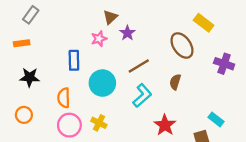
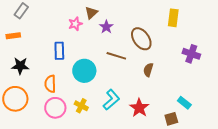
yellow rectangle: (204, 23) -> (173, 18), turned 60
pink star: (99, 39) -> (75, 24), moved
brown ellipse: (182, 45) -> (141, 39), moved
brown line: (139, 66) -> (116, 56), turned 48
cyan L-shape: (142, 96) -> (111, 100), moved
orange circle: (24, 115) -> (15, 99), size x1.6

